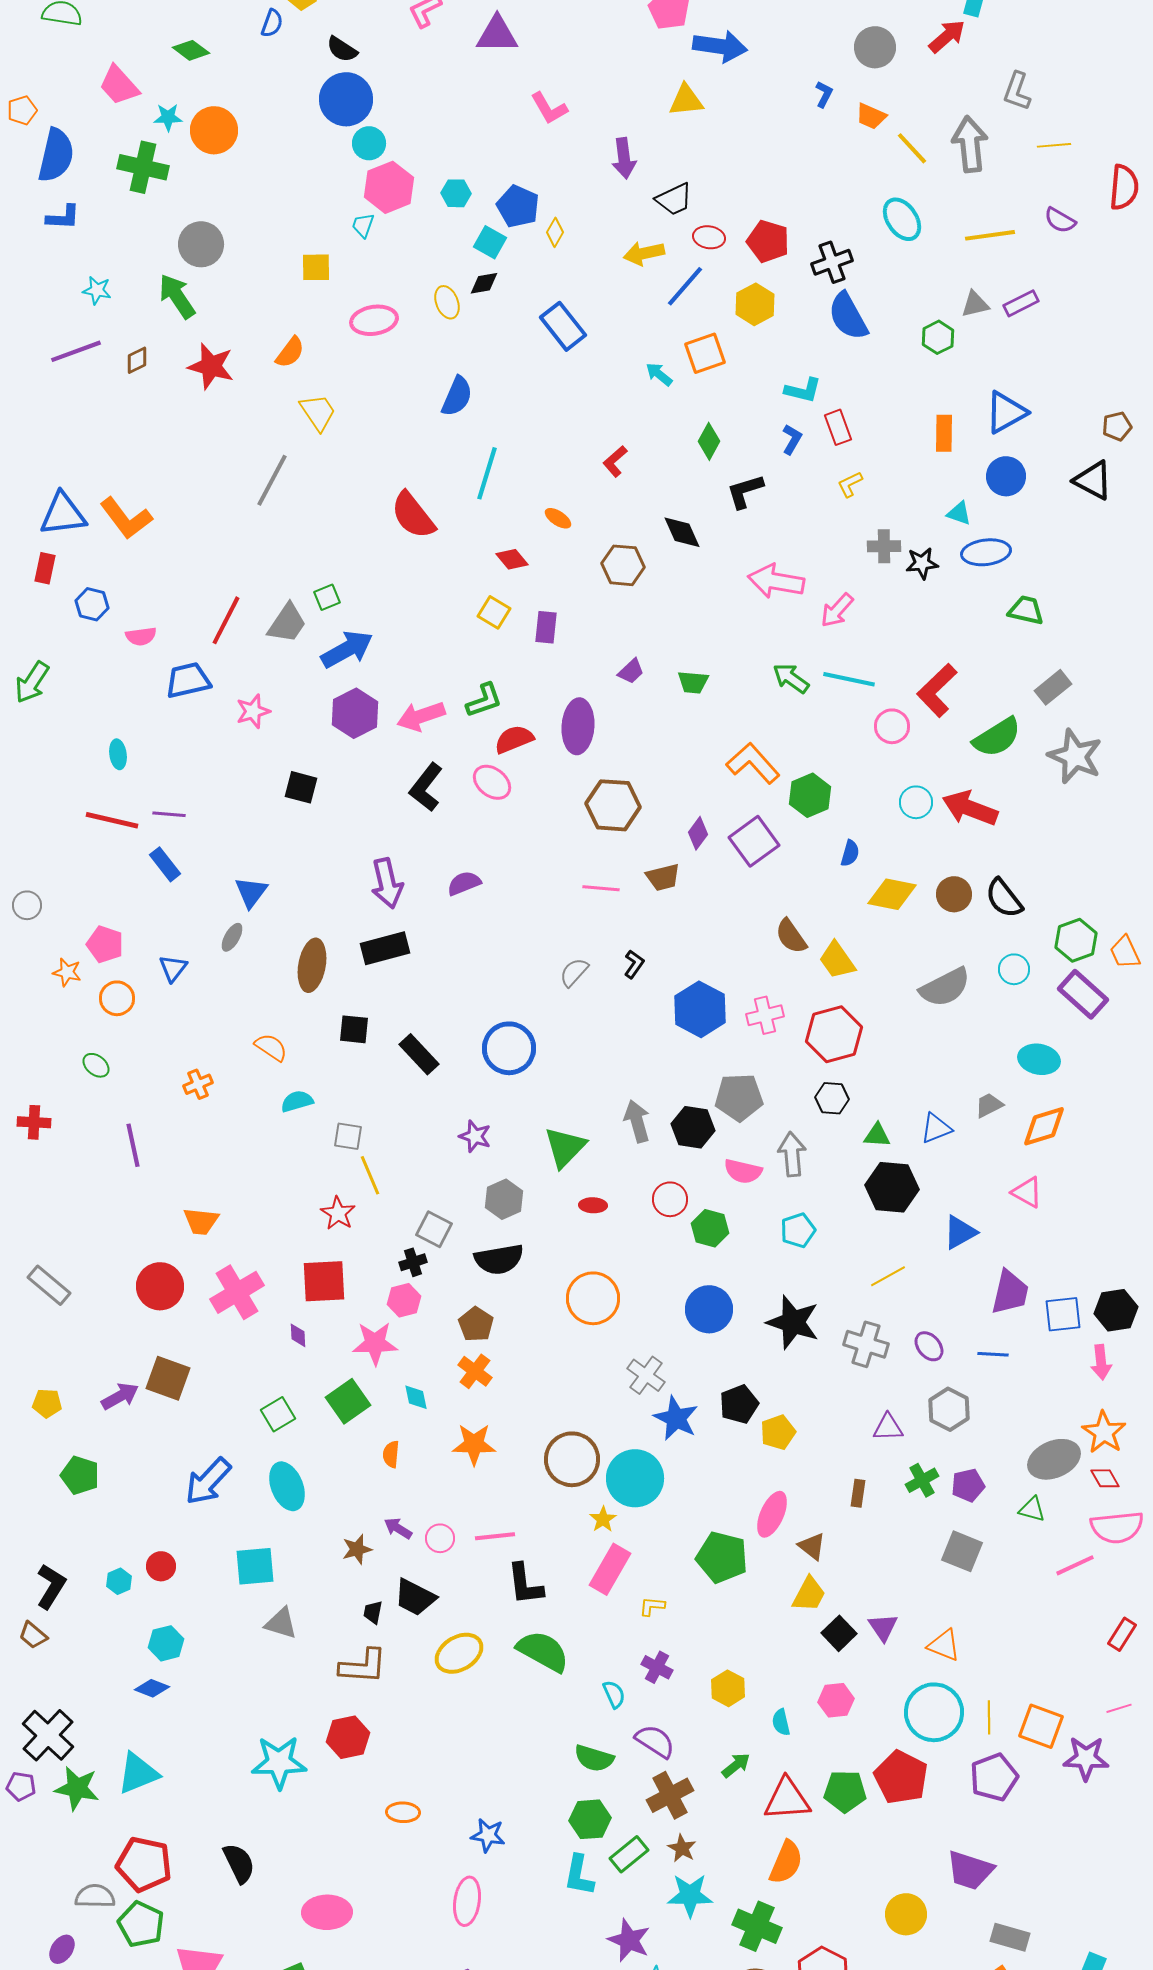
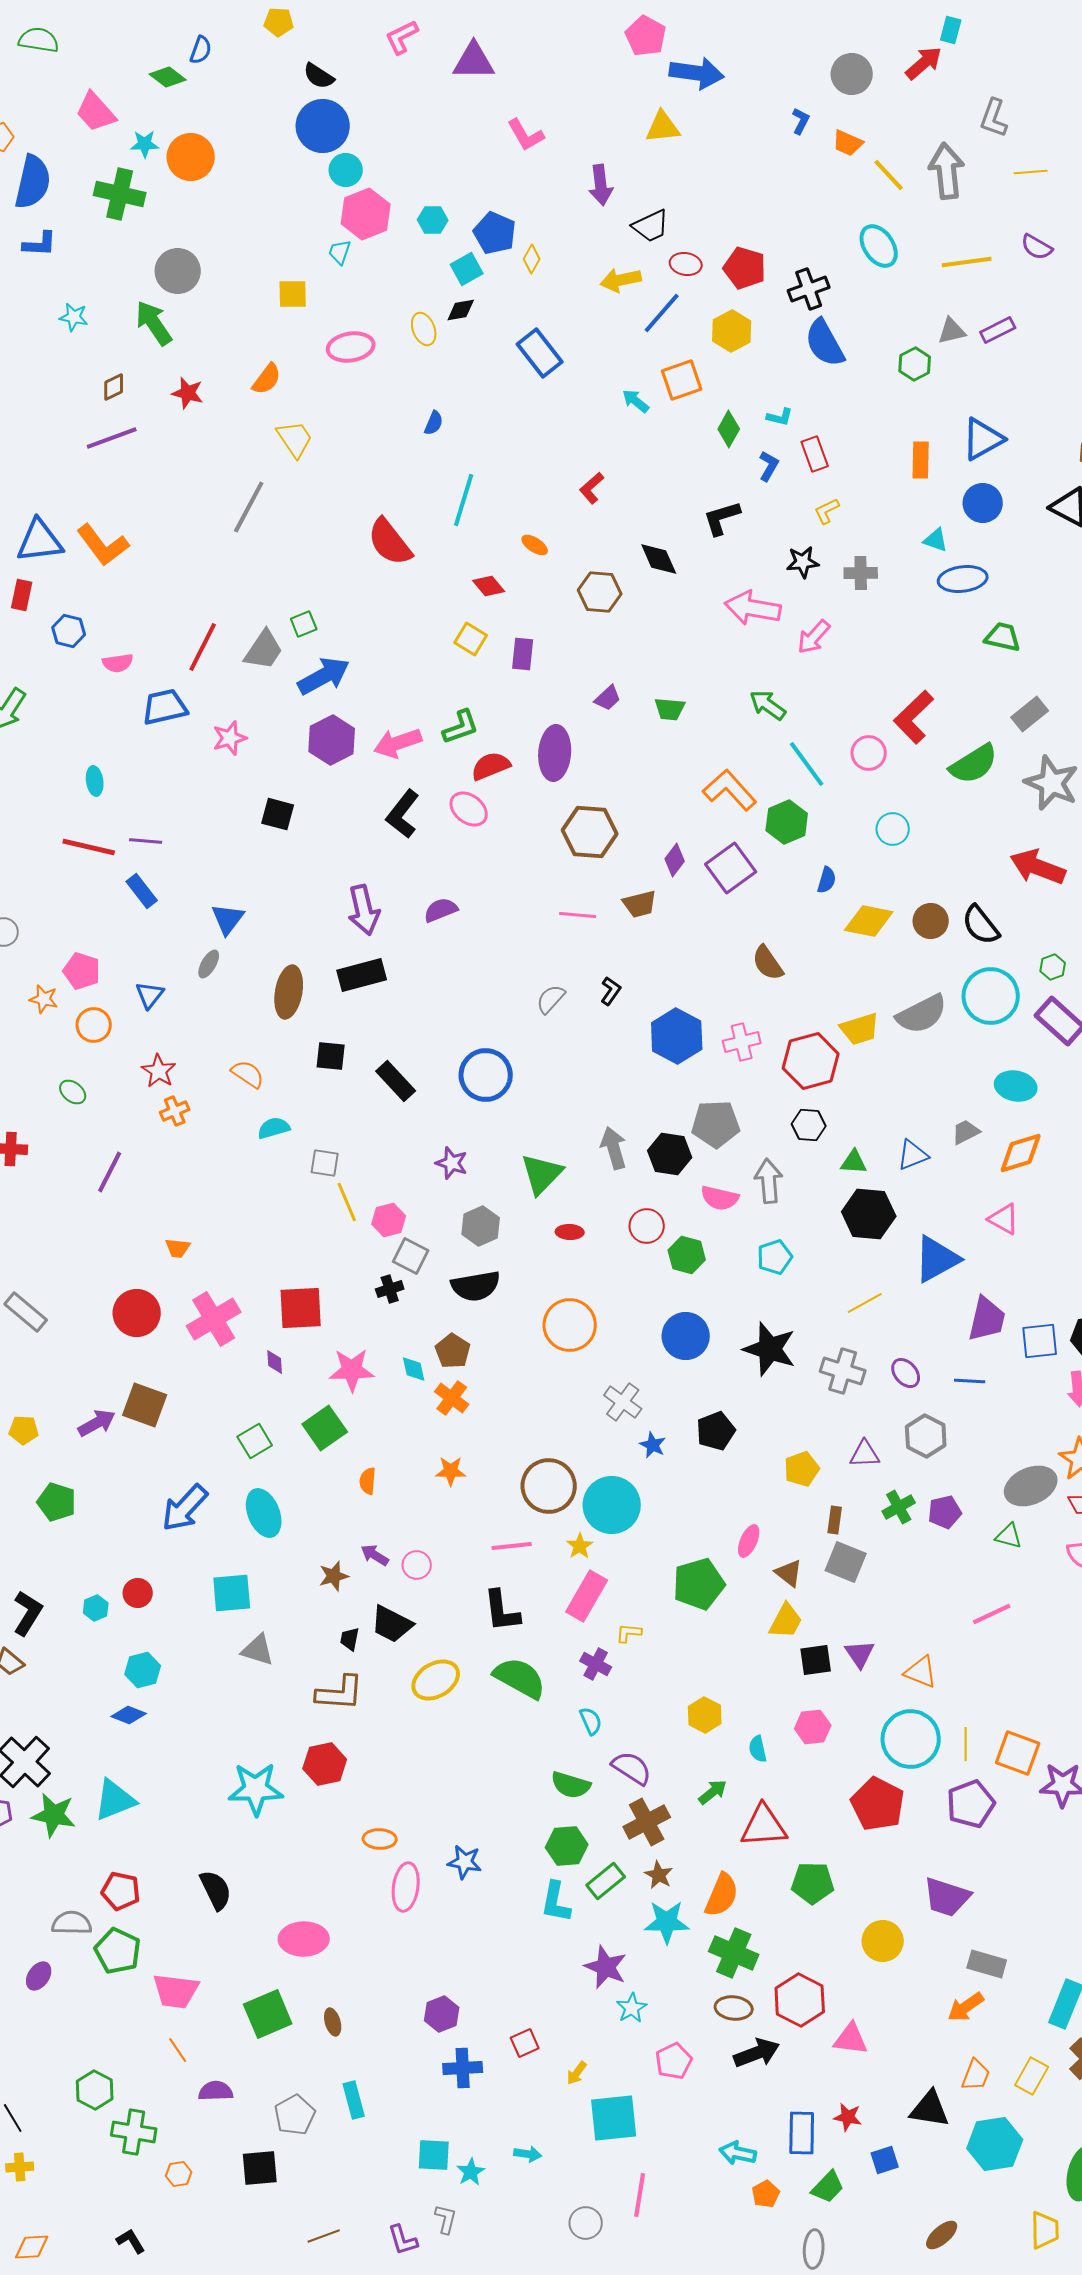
blue semicircle: (272, 23) -> (201, 50), moved
cyan square: (490, 242) -> (467, 269), turned 32
purple line: (76, 351) -> (112, 438), moved
red star: (211, 366) -> (188, 393), size x0.7
cyan L-shape: (803, 390) -> (780, 417), size x0.7
blue semicircle: (457, 396) -> (434, 423), size x0.6
green diamond: (709, 441) -> (729, 429), moved
black star: (922, 563) -> (803, 562), moved
cyan line: (849, 679) -> (807, 764), moved, turned 42
red arrow: (970, 808) -> (1038, 867), moved
green hexagon: (1076, 940) -> (1053, 967), size x0.6
yellow trapezoid: (837, 960) -> (860, 1029), moved, turned -72
cyan circle: (1014, 969) -> (991, 996), size x1.8
purple line: (133, 1145) -> (110, 1172), turned 39
red star: (338, 1213) -> (159, 1071), moved
orange trapezoid: (201, 1221) -> (178, 1248), size x0.7
blue triangle: (960, 1232) -> (937, 1259), size x1.4
pink hexagon: (404, 1300) -> (389, 1220), moved
cyan diamond: (416, 1397) -> (414, 1369), moved
blue star: (676, 1418) -> (653, 1445), size x0.6
yellow pentagon: (778, 1432) -> (802, 1469), moved
orange star: (474, 1444) -> (451, 1471), size x0.7
pink ellipse: (772, 1514) -> (749, 1541), size x0.7
pink line: (495, 1536) -> (512, 1546), moved
gray square: (962, 1551) -> (846, 1562), moved
green pentagon: (722, 1557) -> (699, 1584), turned -30
pink line: (1075, 1565) -> (992, 1614), moved
black square: (839, 1633) -> (816, 1660), turned 36
purple cross: (657, 1667) -> (596, 1664), moved
green pentagon: (845, 1791) -> (813, 1883), moved
orange semicircle: (786, 1862) -> (722, 1895), moved
red pentagon: (144, 1864) -> (121, 1891), size x0.7
pink ellipse: (467, 1901) -> (406, 1887), moved

